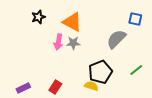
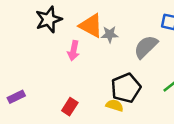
black star: (38, 17) -> (49, 19), size x1.5
gray star: (73, 43) -> (110, 34), moved
purple rectangle: (23, 88) -> (16, 97), moved

